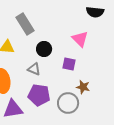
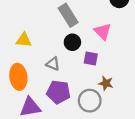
gray rectangle: (25, 24) -> (68, 15), moved
black circle: (44, 49) -> (72, 42), moved

